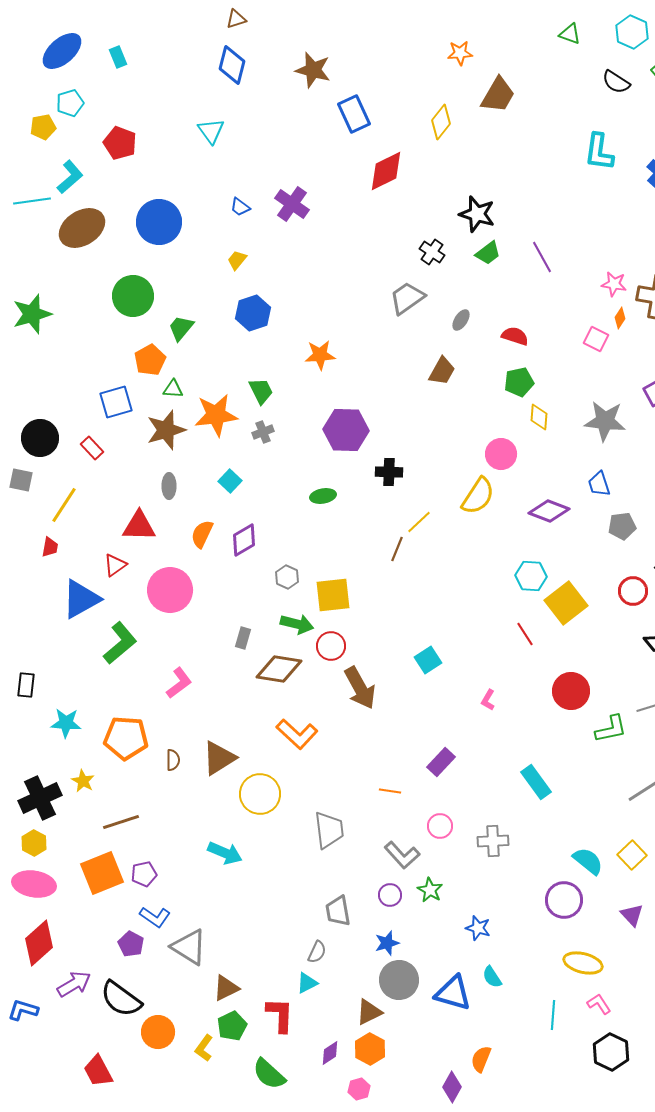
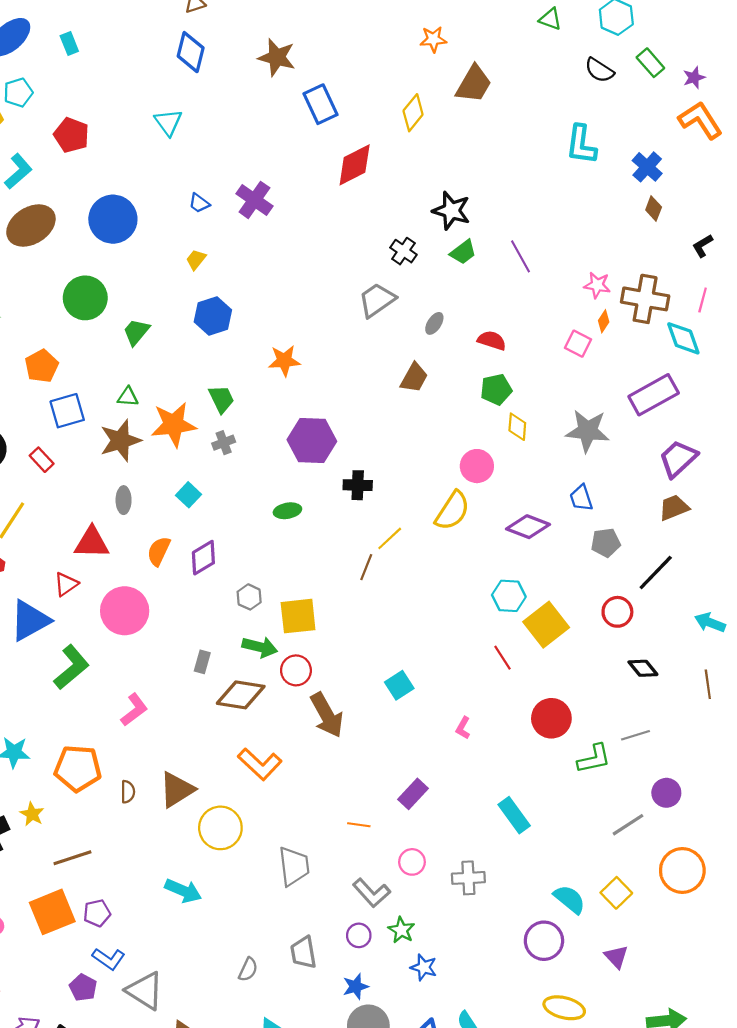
orange pentagon: (150, 360) -> (42, 366), moved
blue star: (478, 928) -> (424, 967), moved
gray semicircle: (317, 952) -> (248, 969), moved

